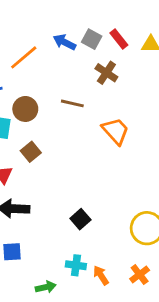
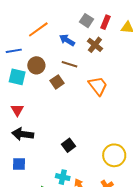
red rectangle: (119, 39) -> (105, 22), turned 56
blue arrow: (65, 42) -> (67, 40), moved
brown square: (31, 152) -> (57, 82), moved

